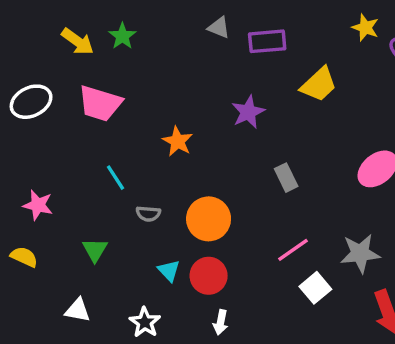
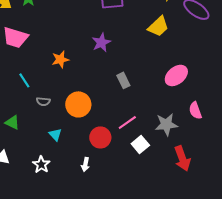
yellow trapezoid: (319, 84) -> (158, 26), moved
orange star: (178, 141) -> (60, 59), turned 30
green triangle: (95, 250) -> (12, 122), turned -35
red circle: (209, 276) -> (100, 137), moved

